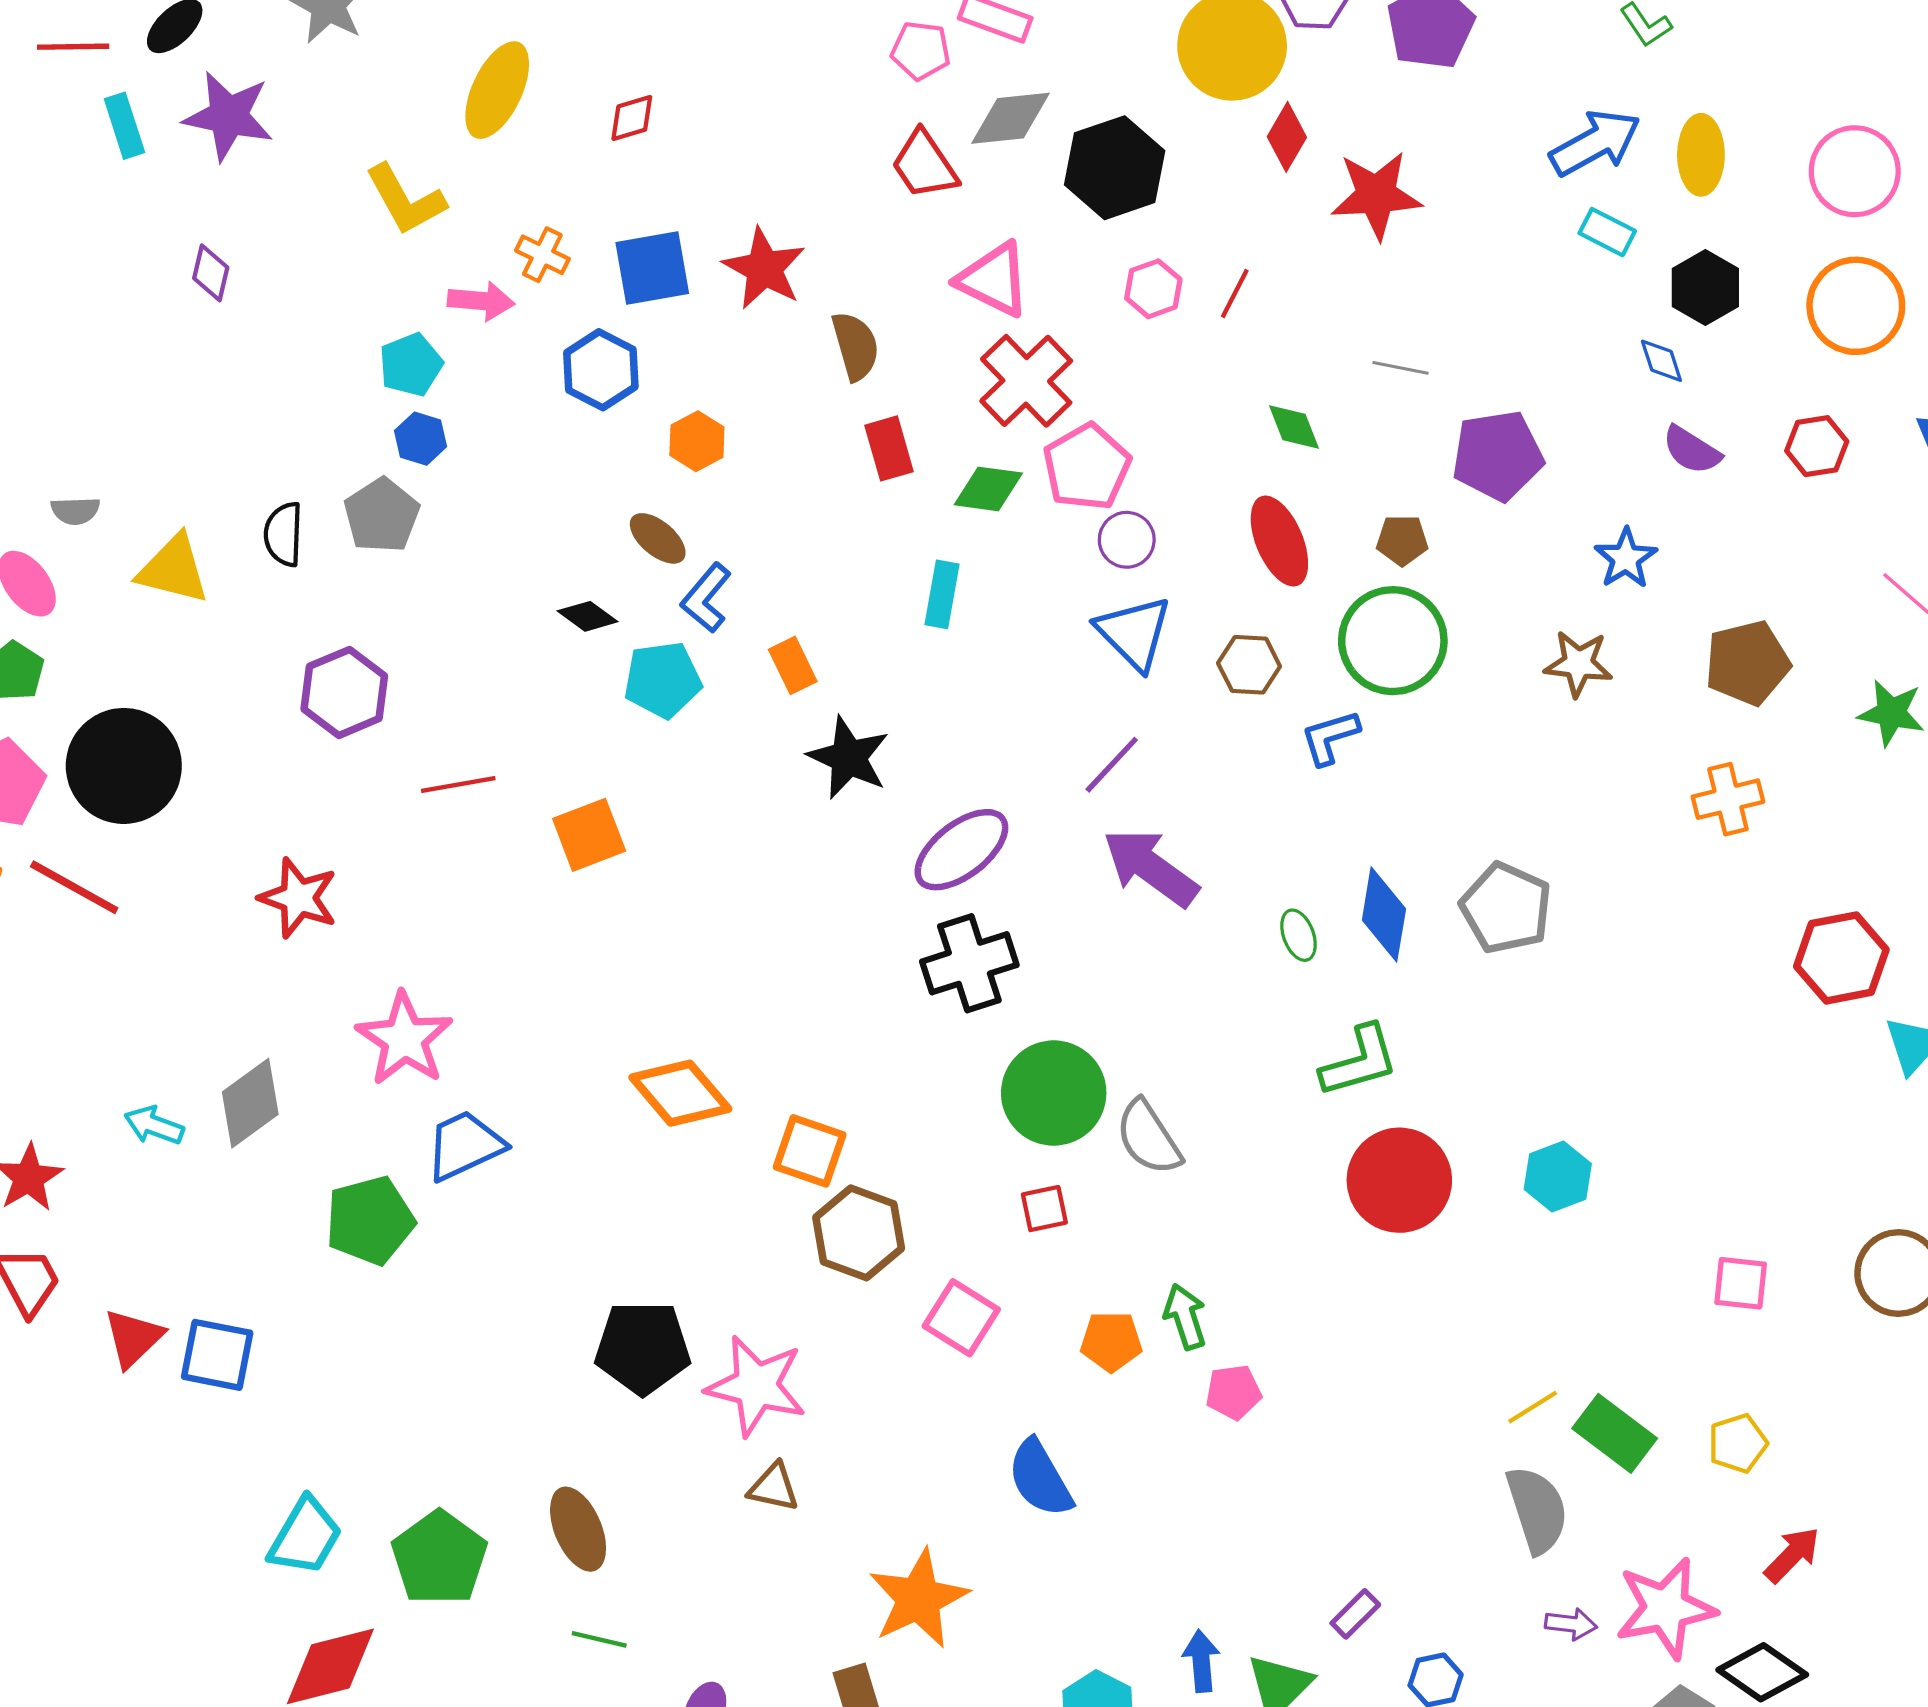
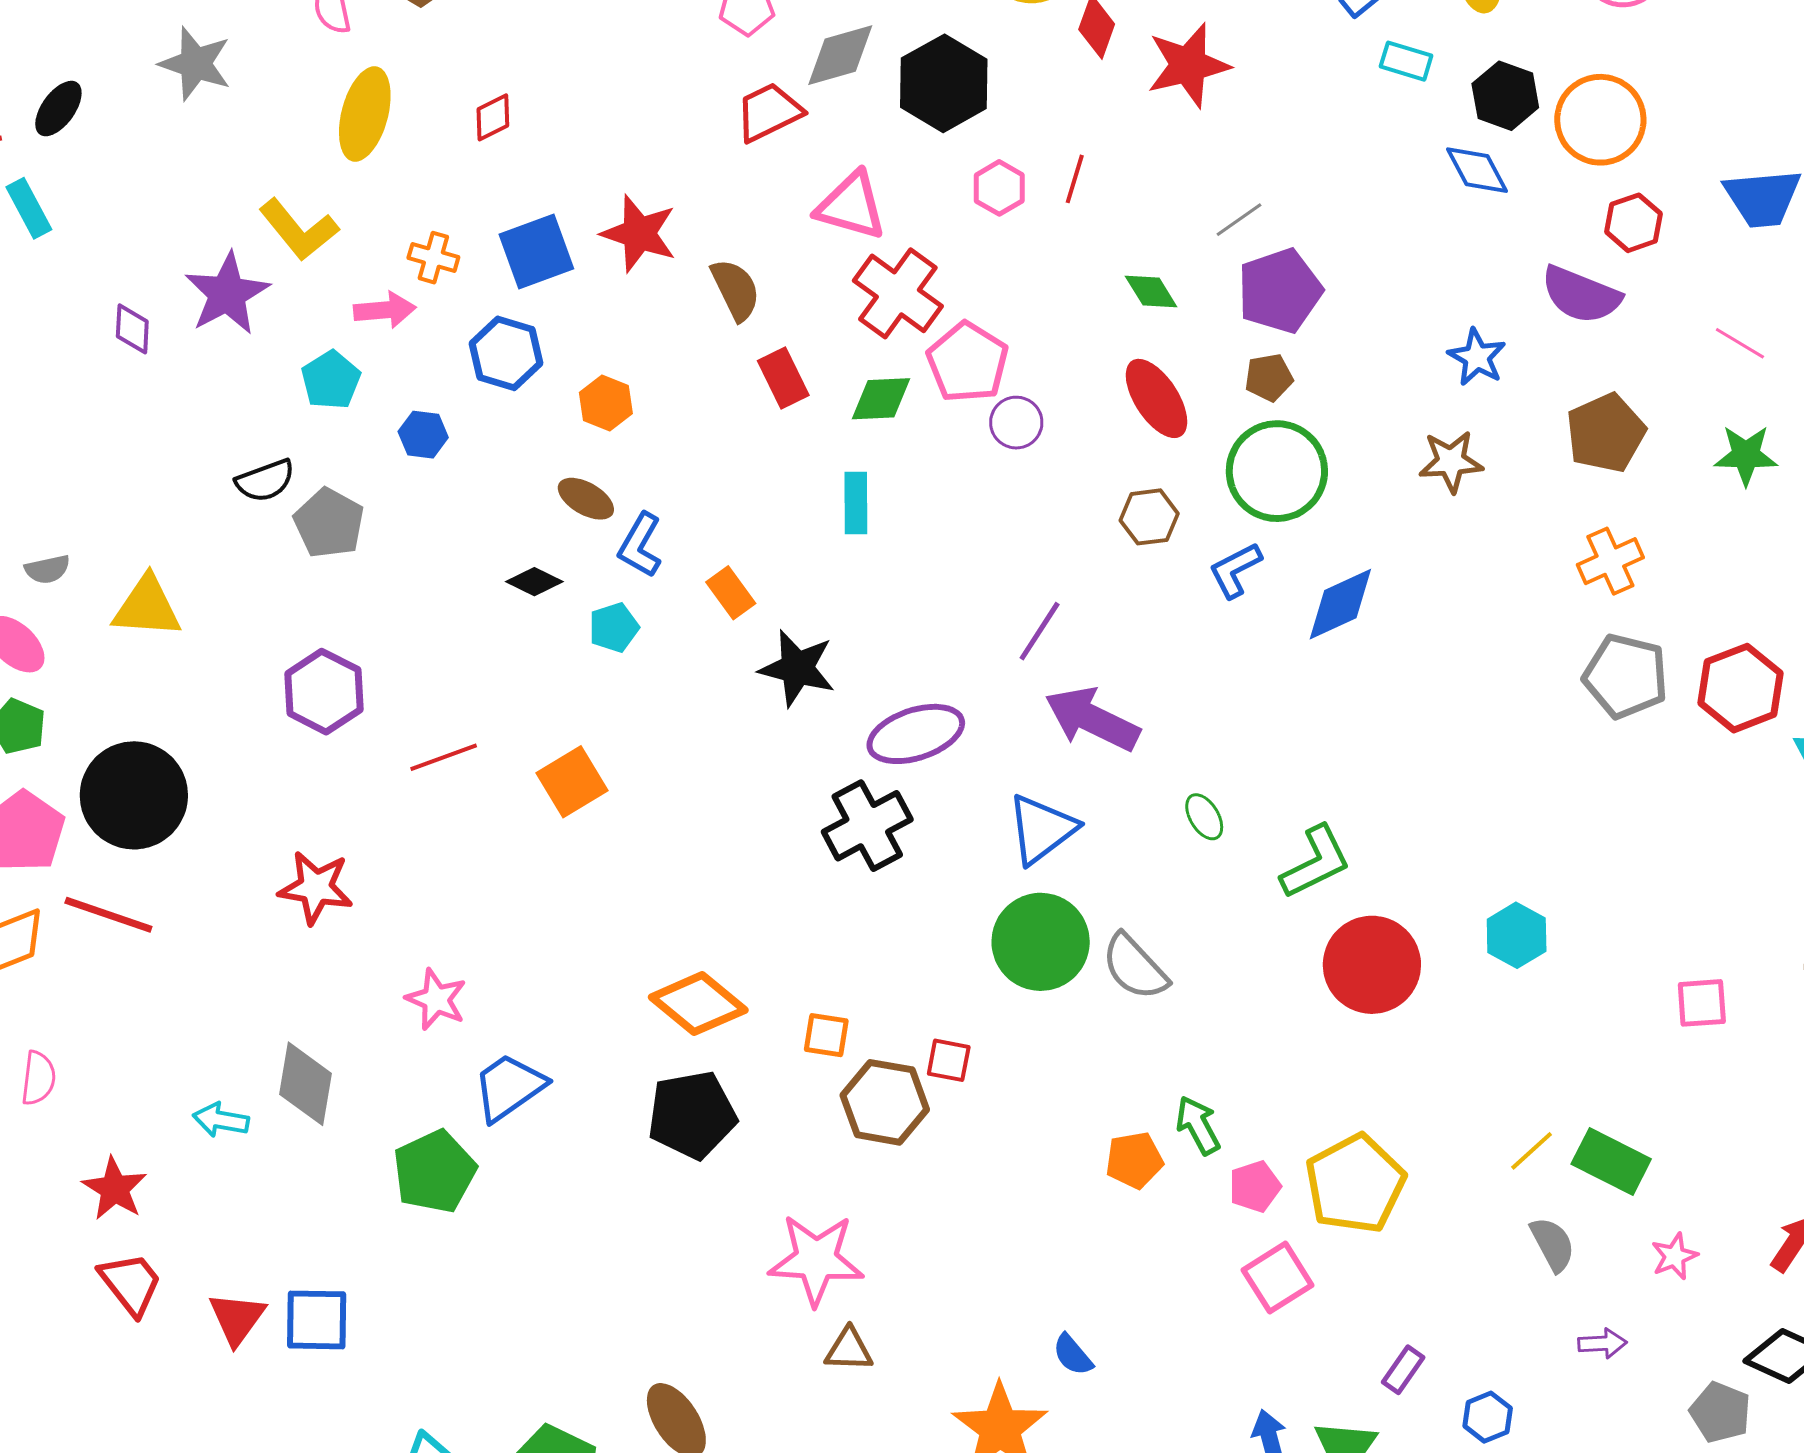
purple star: (228, 116) -> (227, 294), moved, turned -30
red trapezoid: (924, 165) -> (769, 112), turned 108
orange circle: (1856, 306) -> (1600, 120), moved
blue diamond: (1661, 361) -> (1477, 170), size x1.4
gray line: (1401, 368) -> (1239, 220), turned -36
blue hexagon: (421, 439) -> (423, 435), moved
purple semicircle: (1692, 450) -> (1581, 295), moved, size x1.4
purple pentagon: (1498, 456) -> (1280, 291), moved
black semicircle: (283, 534) -> (265, 481), moved, turned -102
blue triangle: (1134, 633) -> (1042, 829), moved, turned 48
cyan pentagon: (663, 680) -> (614, 627), size x0.7
purple ellipse: (961, 850) -> (916, 734), turned 30
gray pentagon: (1506, 908) -> (1626, 676), moved
blue diamond: (1384, 914) -> (1340, 604), moved, turned 66
green ellipse: (1299, 935) -> (1204, 817), moved
black cross: (969, 963) -> (867, 826), moved
pink star: (404, 1039) -> (436, 999), size x0.7
gray diamond: (250, 1103) -> (305, 1084), turned -34
orange square: (810, 1151) -> (826, 1035), size x0.7
red square: (1044, 1209) -> (949, 1060), moved, turned 33
pink square: (961, 1318) -> (1278, 1278), moved, turned 36
black pentagon: (643, 1348) -> (692, 1115), moved
yellow pentagon: (1738, 1443) -> (1355, 1184), moved, size x1.8
blue semicircle: (1040, 1478) -> (1073, 1355), moved, size x0.6
gray semicircle: (1537, 1510) -> (1553, 1244), size x0.7
pink star: (1666, 1608) -> (1675, 1256), moved, size x0.5

